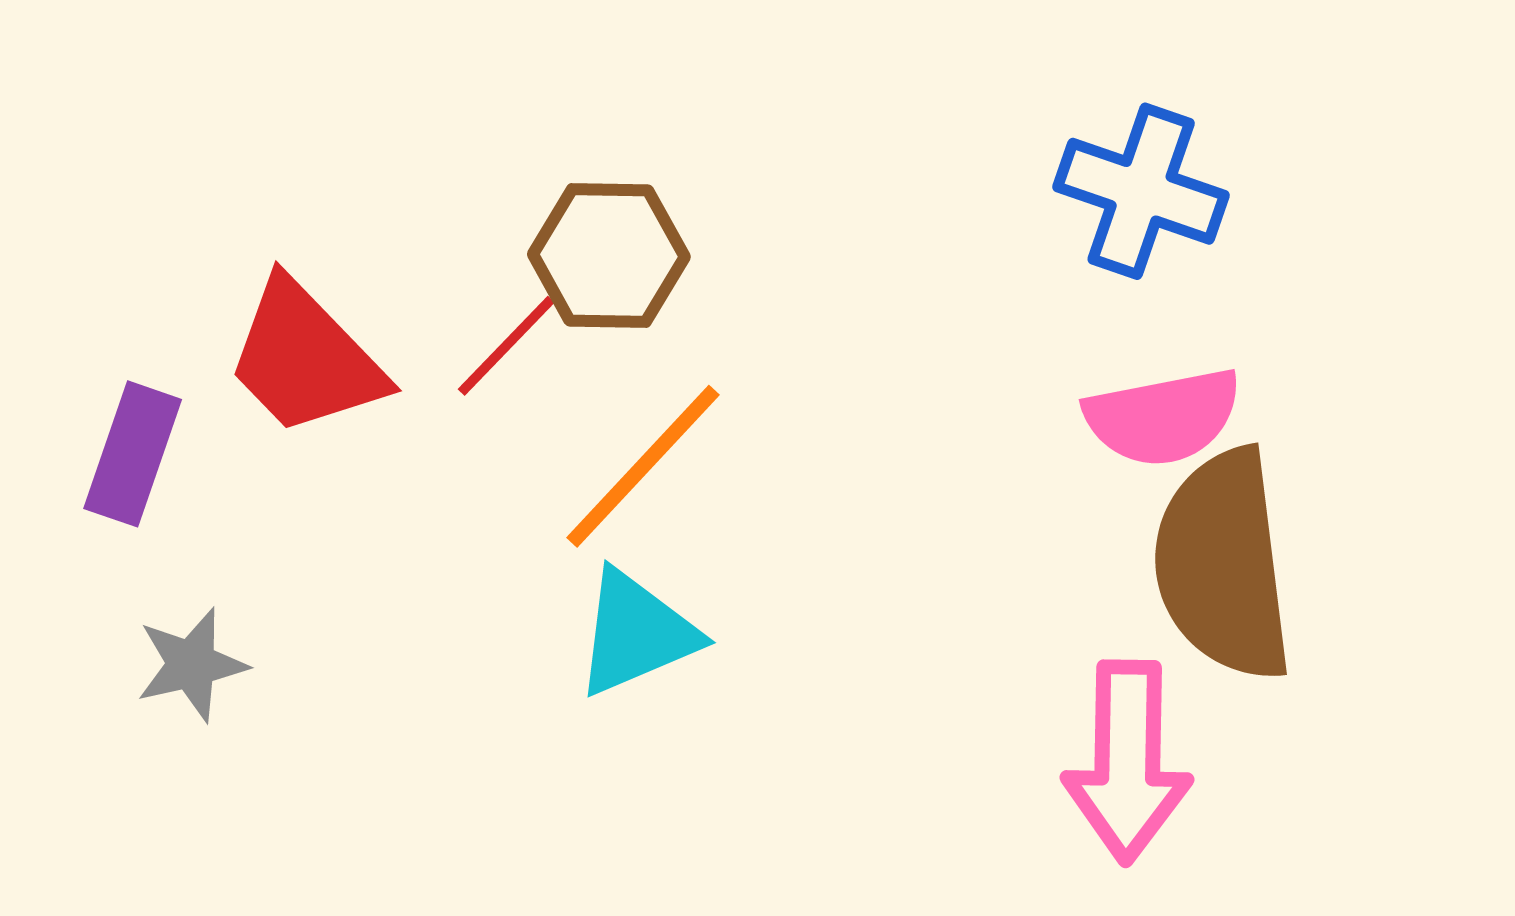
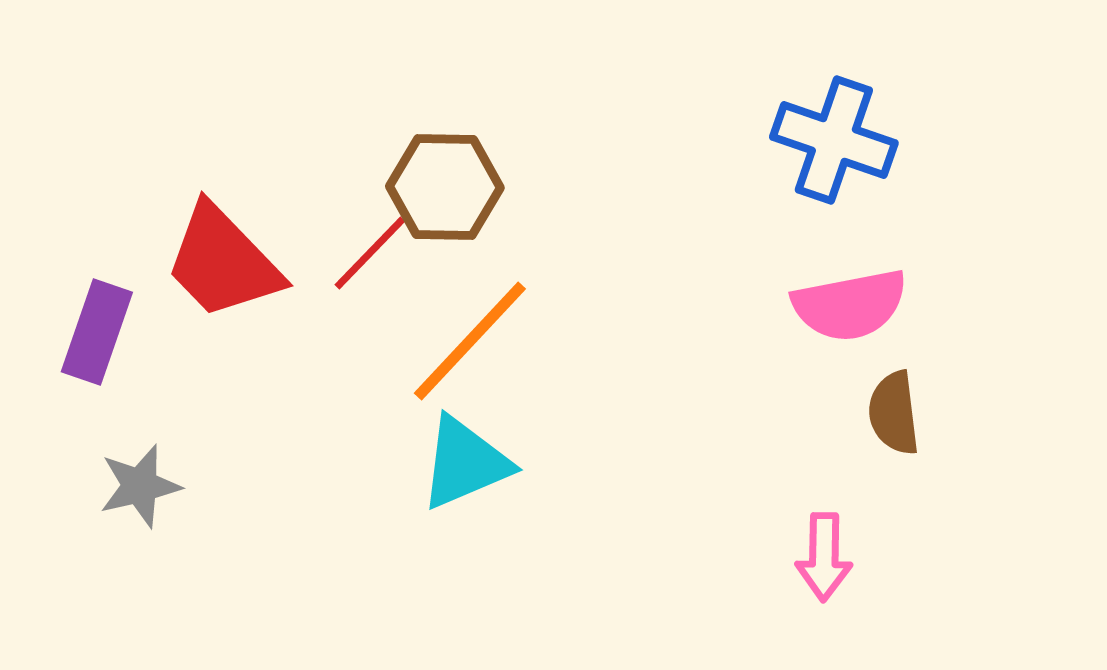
brown semicircle: (1223, 565) -> (894, 413), size x0.5
pink arrow: (1127, 762) -> (824, 557), size x0.6

